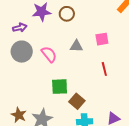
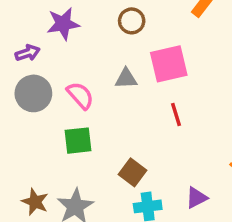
brown circle: (67, 14) -> (132, 21), moved
pink square: (102, 39) -> (169, 64), size x1.6
green square: (60, 87) -> (78, 141), moved

